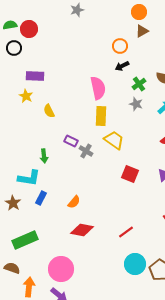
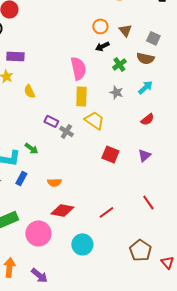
brown triangle: (142, 31) -> (125, 30), moved, turned -40
gray star: (136, 104) -> (116, 92), moved
green arrow: (44, 156) -> (31, 148), moved, turned -48
orange semicircle: (74, 202) -> (54, 182), turned 48
cyan circle: (135, 264) -> (82, 244), moved
pink circle: (61, 269) -> (38, 233), moved

